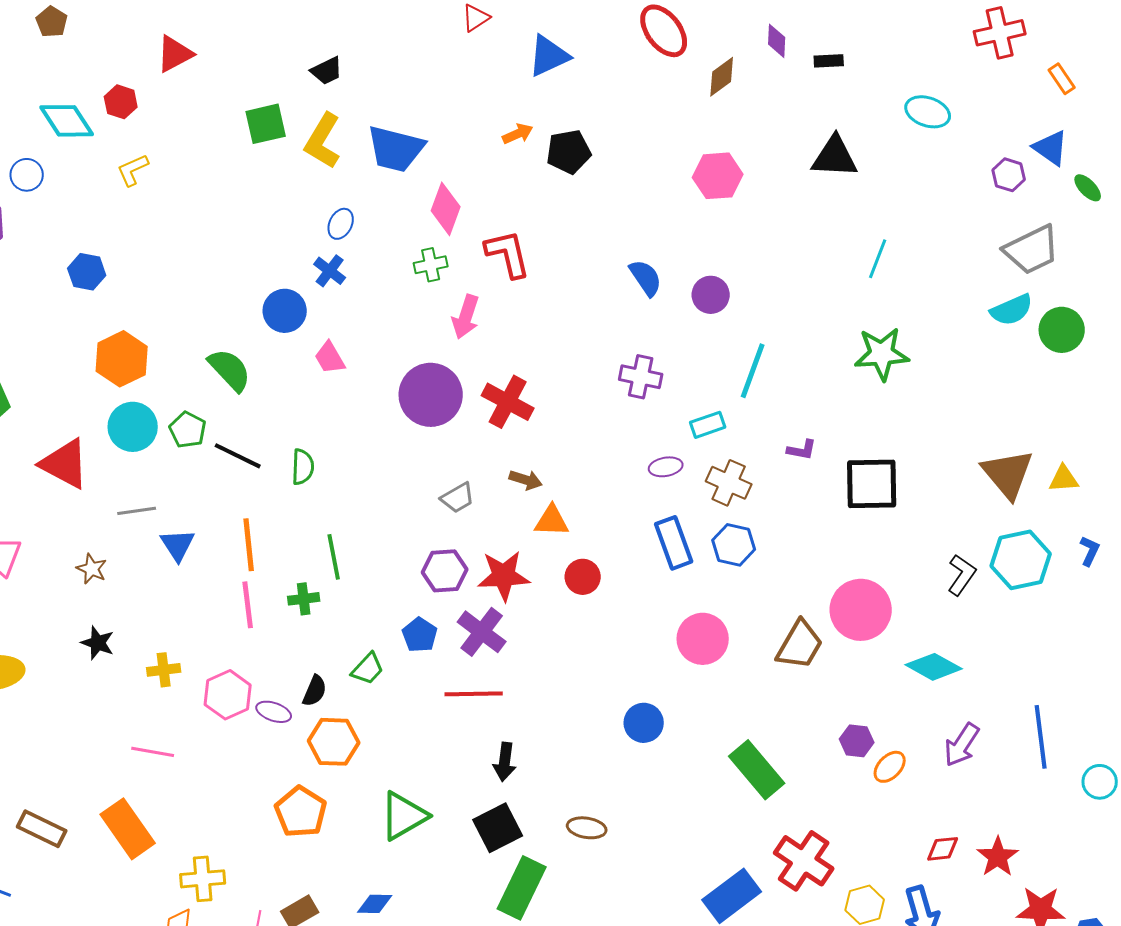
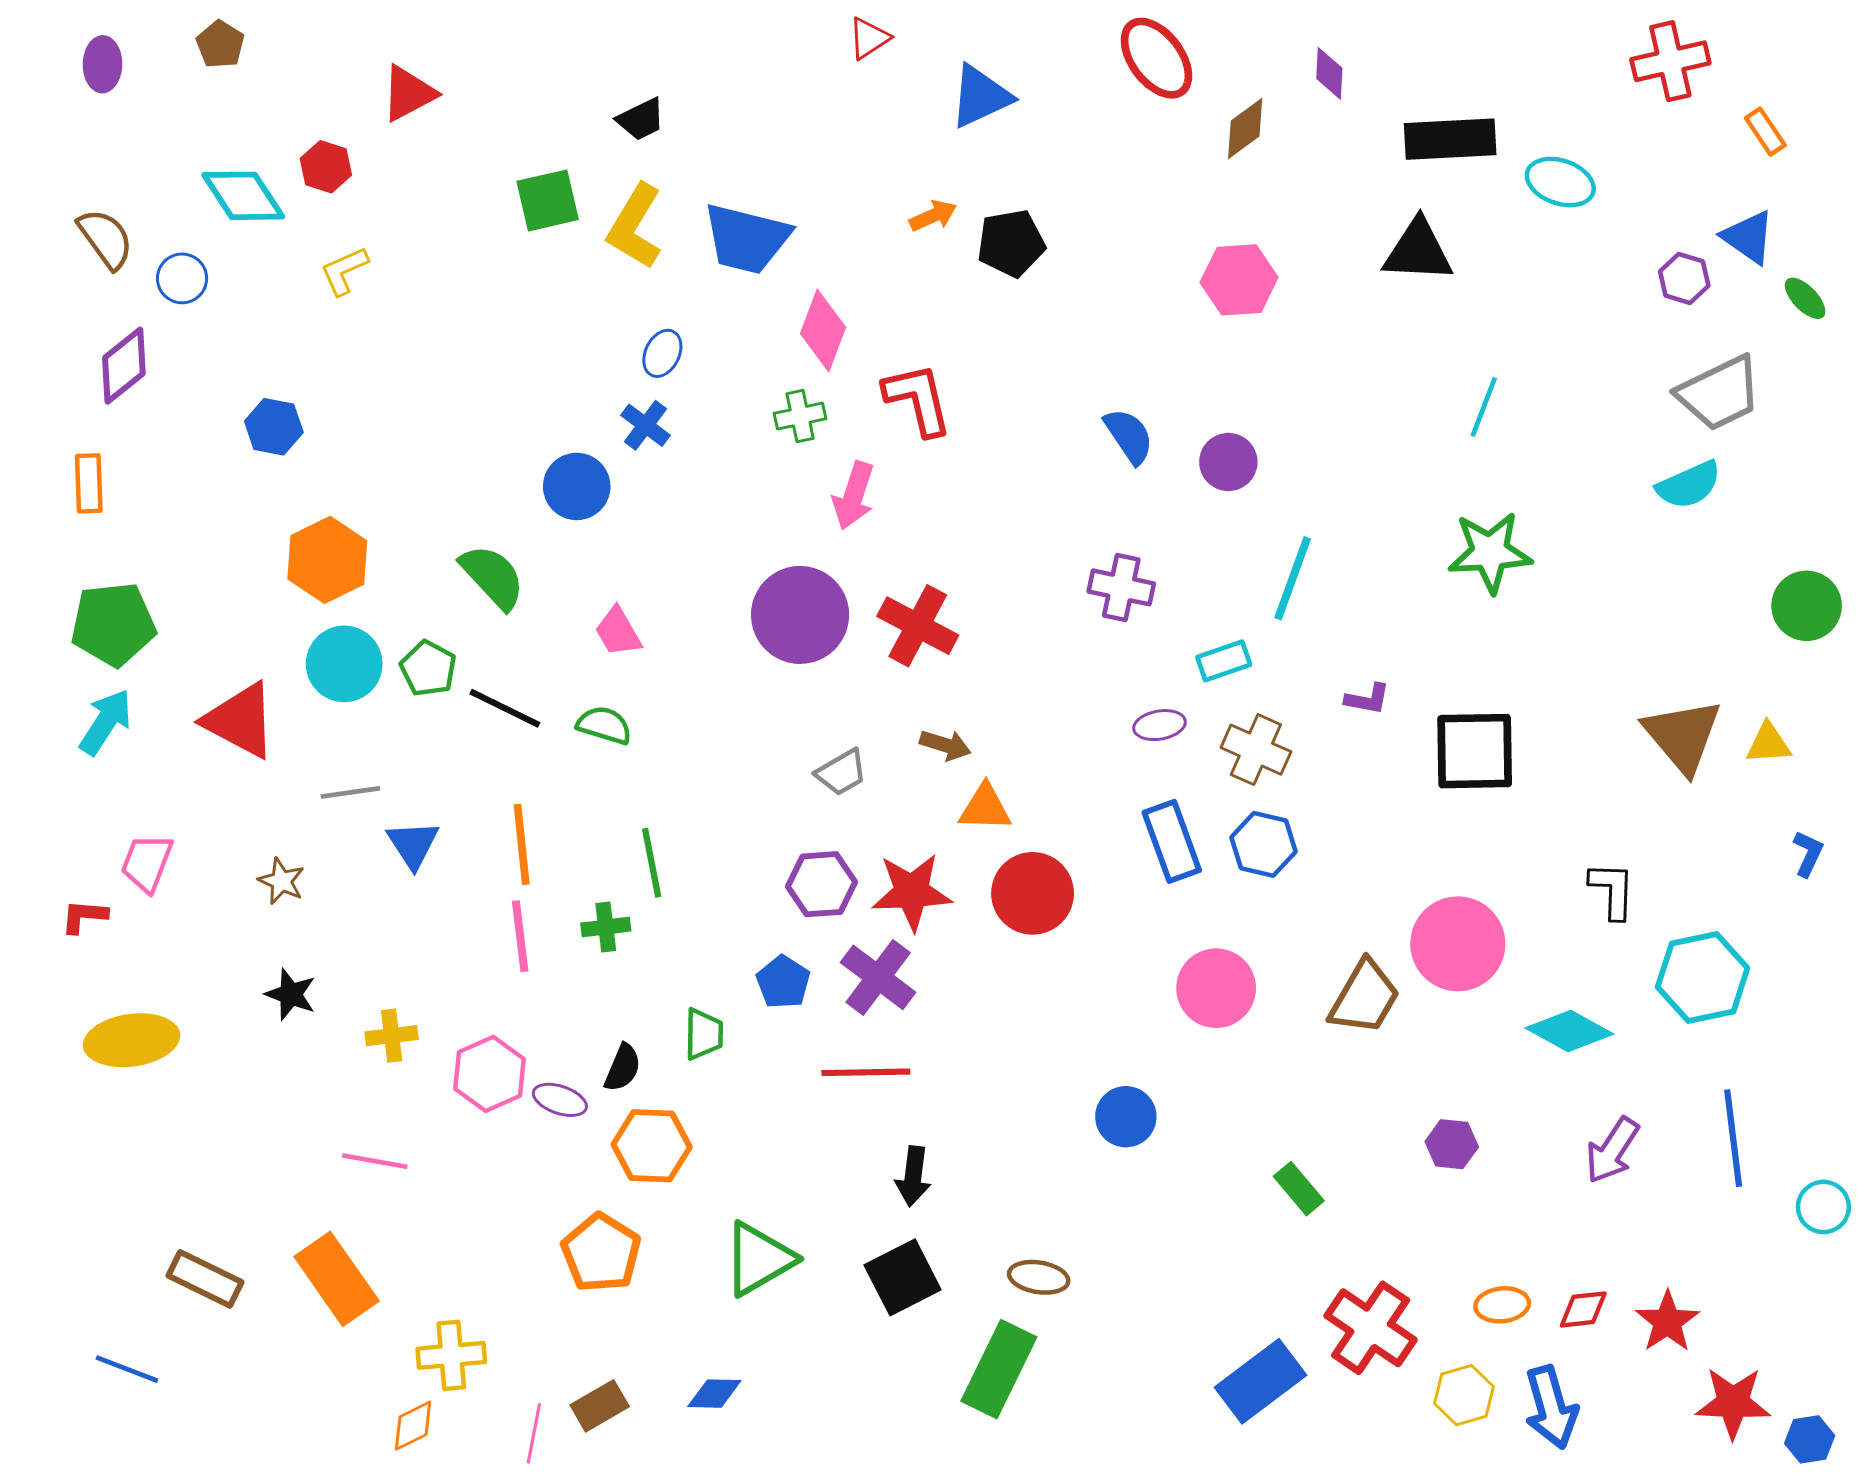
black rectangle: (829, 61) -> (1450, 139), moved, size x2.0
green circle: (1062, 330) -> (1807, 606), moved
pink trapezoid: (330, 358) -> (618, 632), moved
green semicircle: (303, 467) -> (604, 725), turned -75
cyan hexagon: (1021, 560) -> (1703, 977), moved
black L-shape: (962, 575) -> (1612, 890), turned -33
red circle: (583, 577) -> (1033, 893), size x1.5
green trapezoid: (368, 669) -> (704, 1034), turned -42
orange ellipse: (890, 767) -> (1502, 1305), moved, turned 40
green rectangle: (757, 770) -> (1299, 1189), size x0.6
green rectangle: (522, 888) -> (999, 1369), moved

